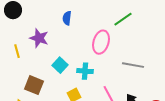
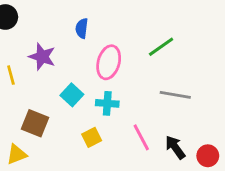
green line: (123, 19) -> (161, 47), moved
pink ellipse: (101, 42) -> (109, 62), moved

